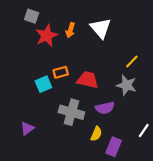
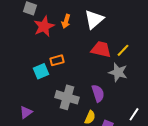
white triangle: (101, 28) -> (94, 19), turned 30
red trapezoid: (88, 80) -> (101, 49), moved
purple semicircle: (105, 108) -> (98, 93), turned -96

